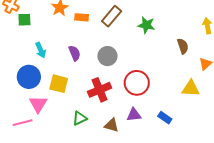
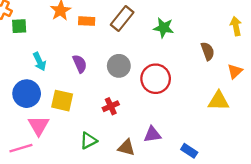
red circle: (137, 83) -> (156, 79), moved
red cross: (100, 90) -> (111, 106), size x0.6
blue rectangle: (165, 118) -> (189, 151), moved

